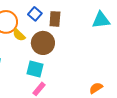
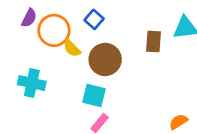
brown rectangle: (55, 19) -> (154, 41), moved

